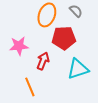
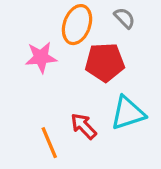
pink star: (19, 46) -> (41, 57), moved
red arrow: (43, 61) -> (84, 126), moved, turned -66

